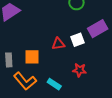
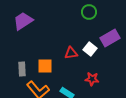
white square: (77, 40) -> (90, 49), turned -32

